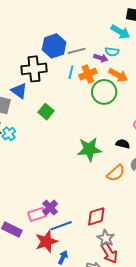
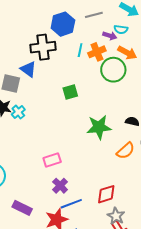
gray line: (77, 51) -> (94, 15), moved
green square: (46, 112) -> (70, 92), moved, turned 35
pink rectangle: (37, 214) -> (52, 160), moved

